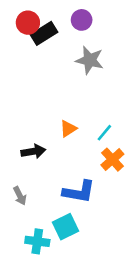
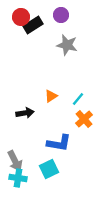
gray arrow: (20, 196) -> (15, 161), moved, size x1.5
cyan cross: (37, 241) -> (18, 178), moved

